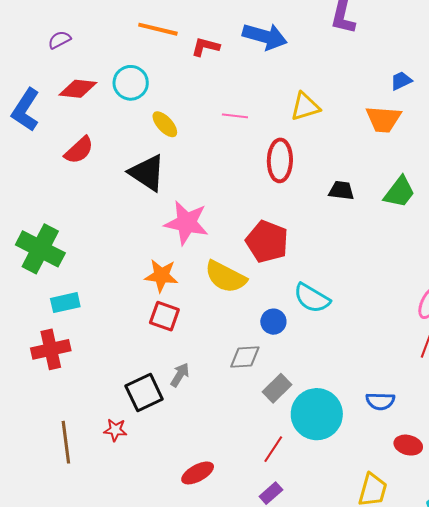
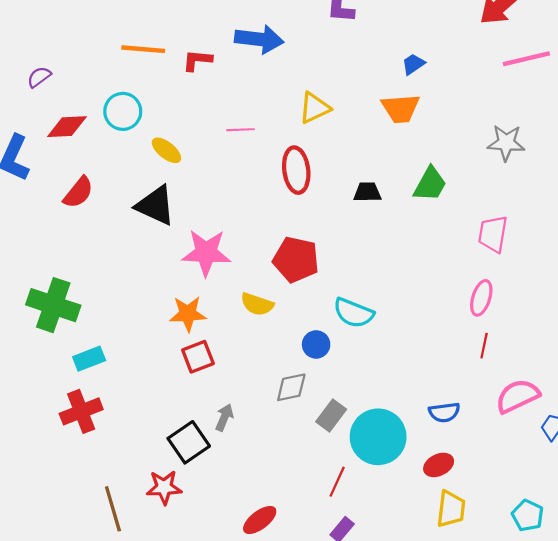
yellow semicircle: (226, 277) -> (257, 304), size x0.7
red square: (164, 316) -> (198, 357), turned -32
red star: (115, 430) -> (164, 487), size x1.4
red ellipse: (408, 445) -> (439, 465), moved, turned -32

